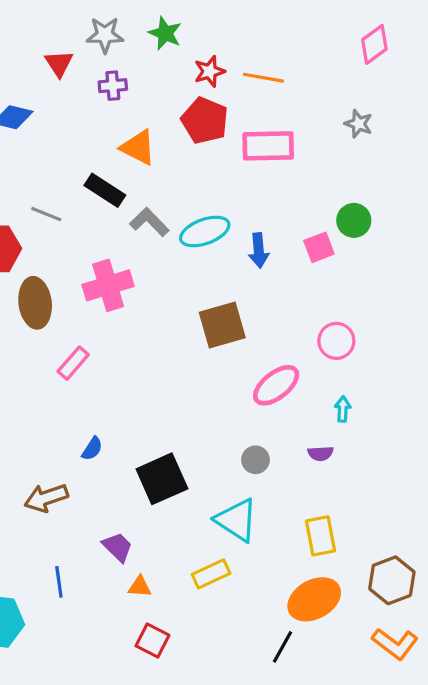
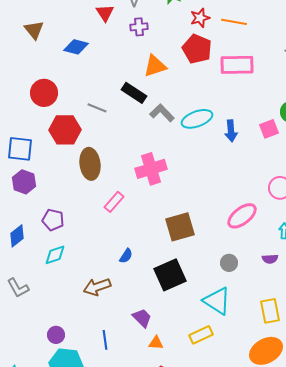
orange triangle: (138, 147) -> (155, 66), turned -45
pink cross: (108, 285) -> (151, 169), moved
brown square: (222, 325) -> (180, 227), moved

